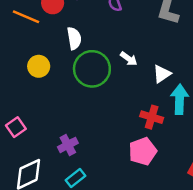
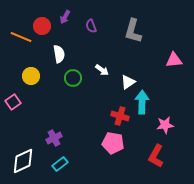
green circle: (92, 69) -> (73, 78), size x0.6
pink square: (16, 127) -> (13, 102), moved
pink pentagon: (143, 151) -> (113, 143), turned 30

